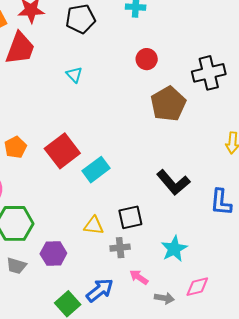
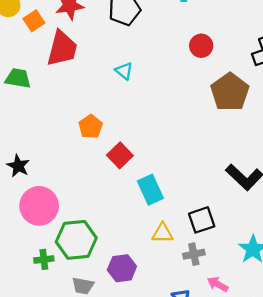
orange pentagon: (15, 147) -> (91, 127), moved
red square: (62, 151) -> (120, 155), size x0.7
cyan rectangle: (96, 170) -> (150, 190), moved, turned -72

